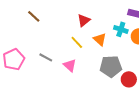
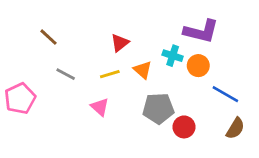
yellow line: (77, 42) -> (110, 74), turned -64
gray line: (46, 57) -> (66, 74), moved

